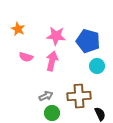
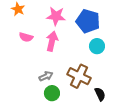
brown cross: (79, 96) -> (79, 76), turned 30

